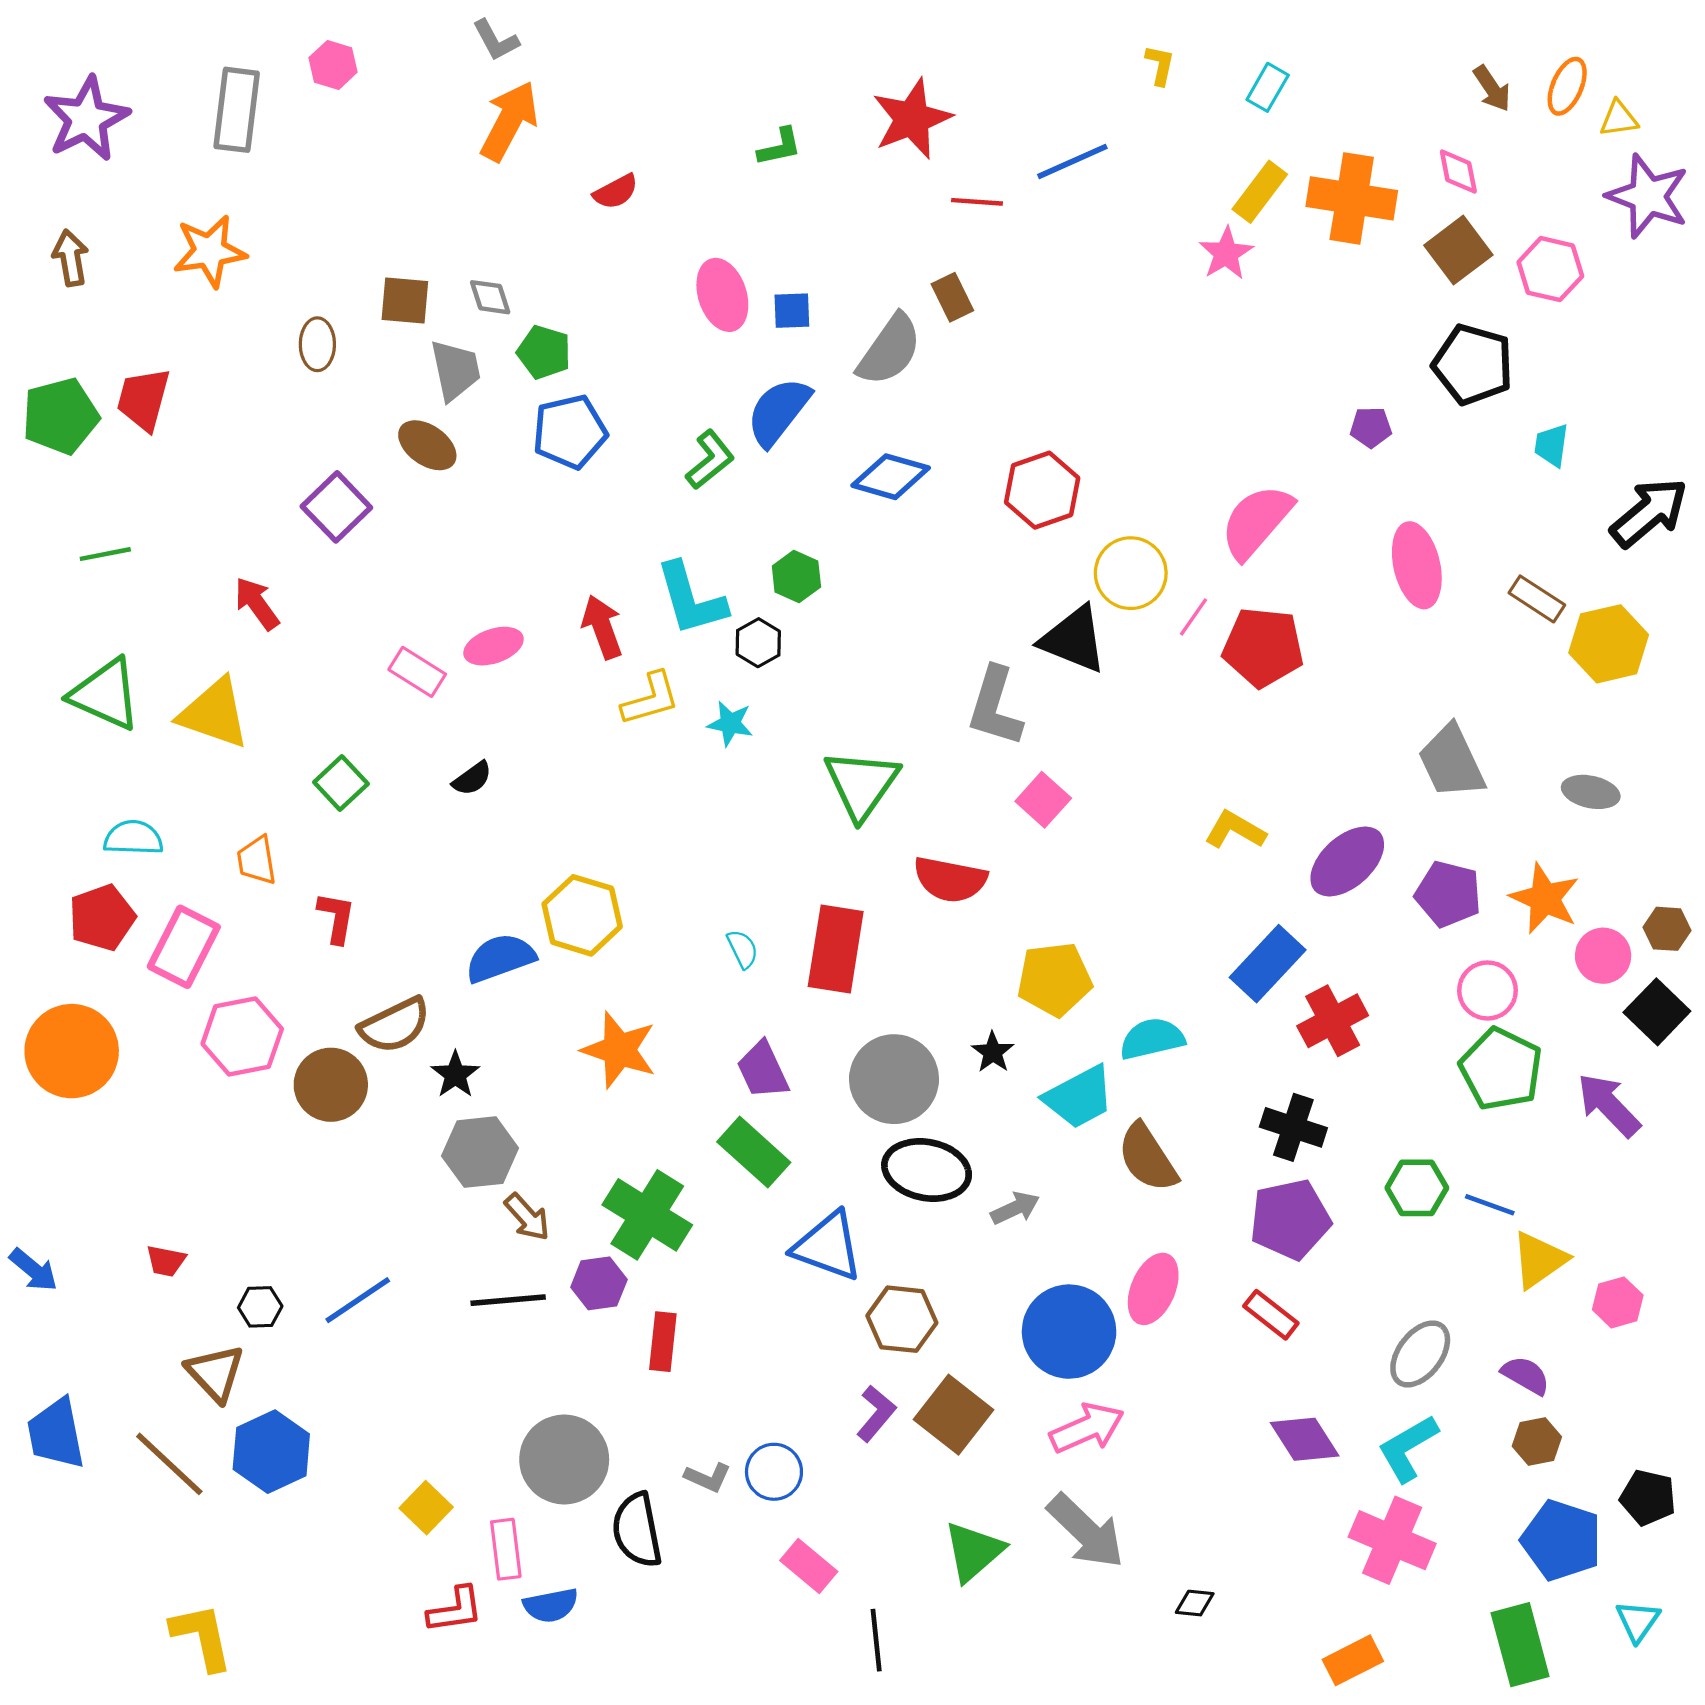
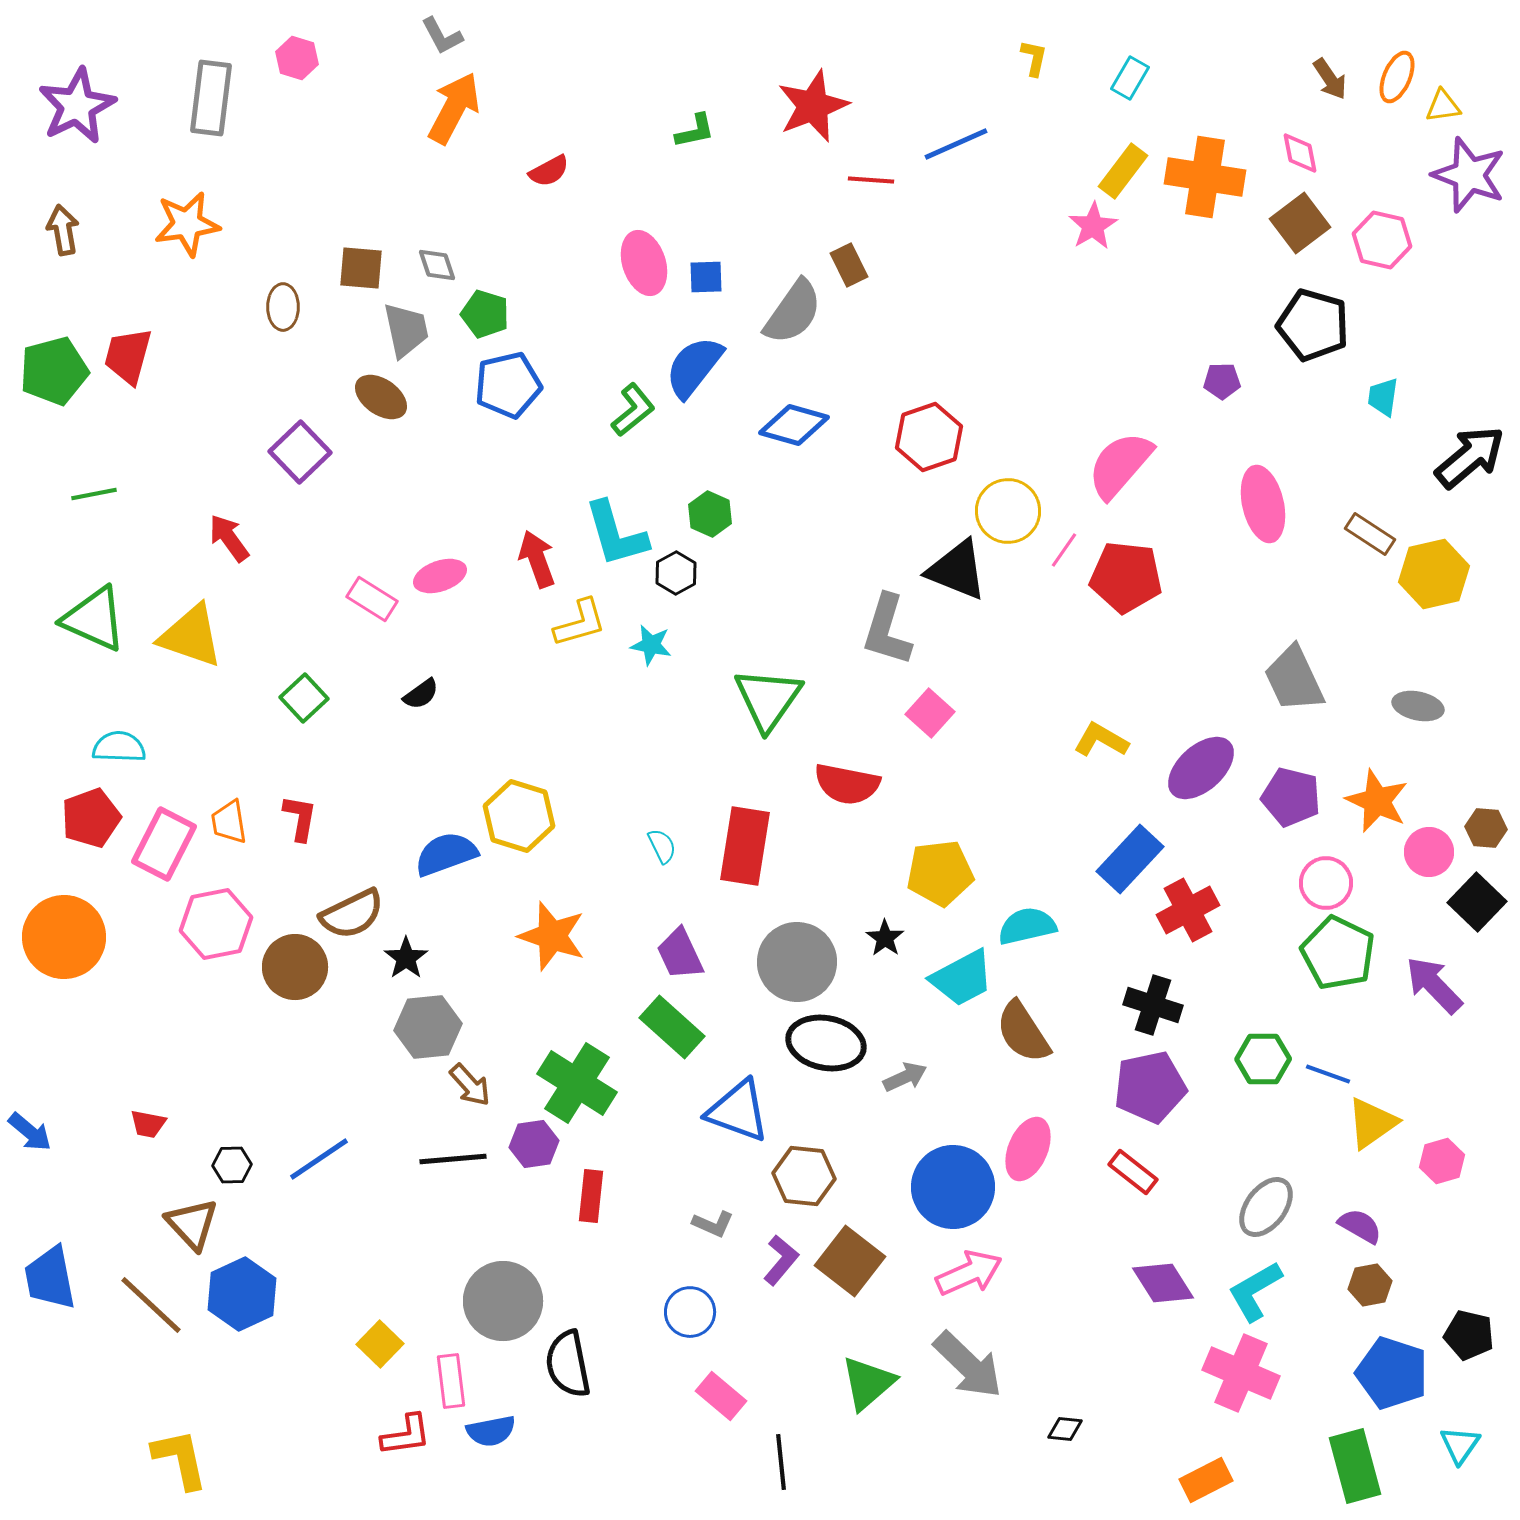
orange trapezoid: (257, 860) -> (229, 822), moved
gray L-shape: (708, 1477) -> (713, 1224), moved

